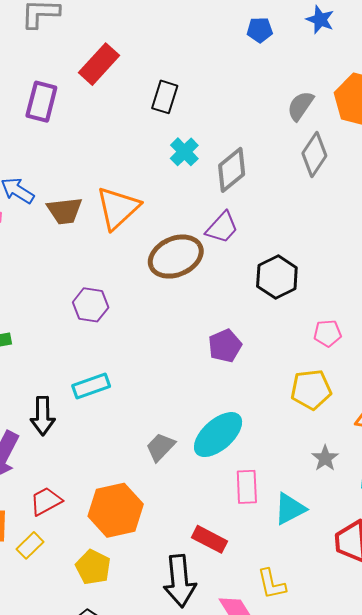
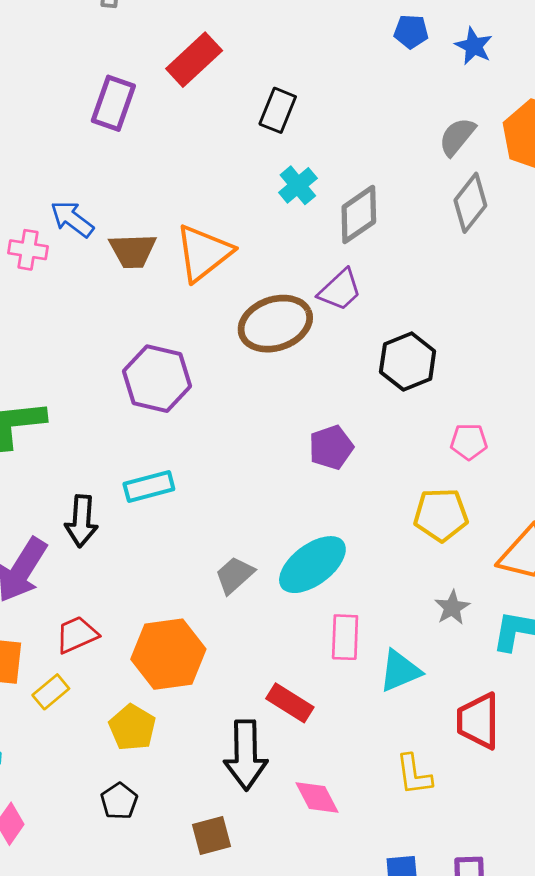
blue star: (320, 20) -> (474, 46), moved
purple hexagon: (91, 305) -> (157, 379), size x1.4
yellow L-shape: (272, 584) -> (414, 775), moved

